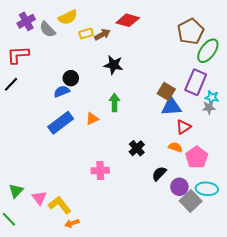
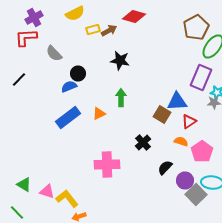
gray semicircle: (47, 29) -> (54, 54), moved
red L-shape: (18, 55) -> (26, 38), moved
brown square: (166, 91) -> (162, 114), moved
pink cross: (100, 171) -> (107, 164), size x1.4
green triangle: (16, 191) -> (24, 184), turned -42
pink triangle: (39, 198) -> (47, 192), turned -35

